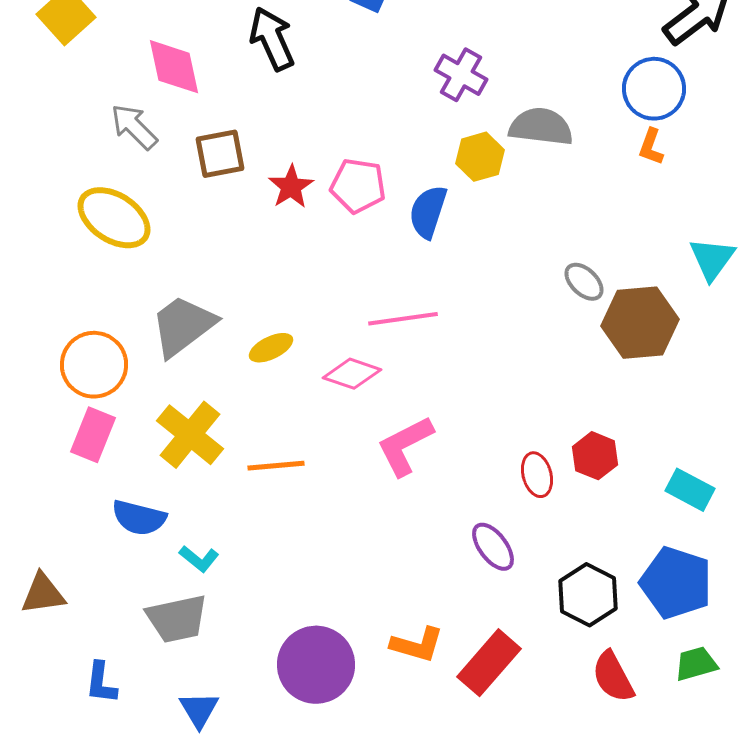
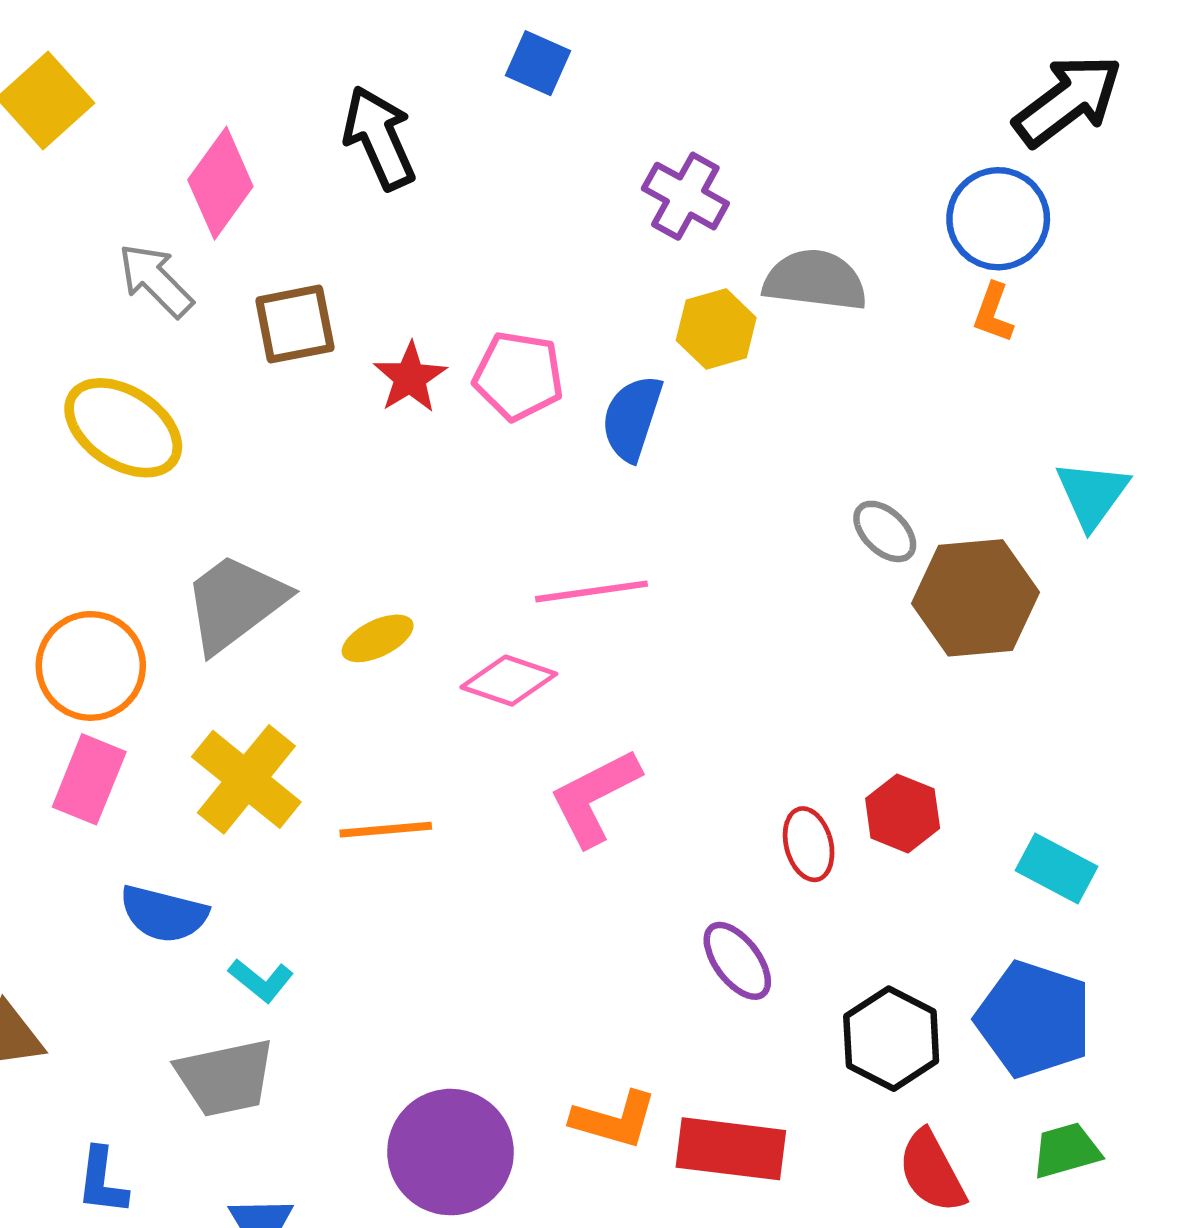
pink diamond: (174, 67) -> (220, 183), turned 48
red rectangle: (489, 663) -> (731, 1149), turned 56

